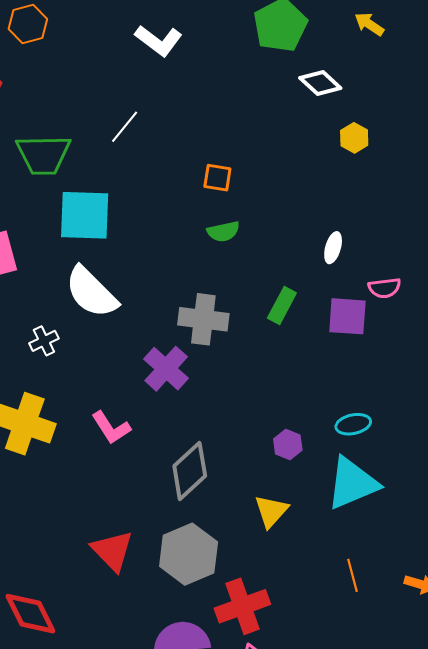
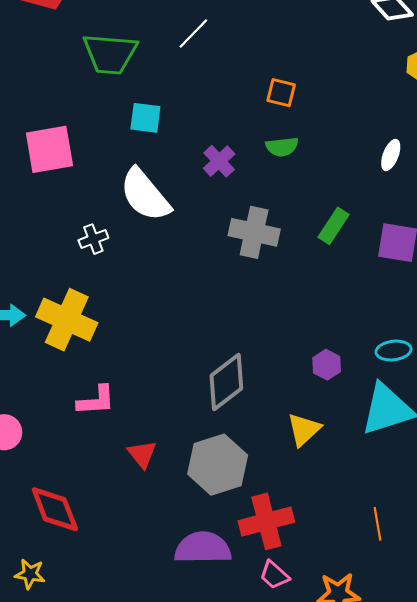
cyan square: (85, 215) -> (145, 118), size x0.6
white ellipse: (333, 248) -> (391, 155), moved
purple cross: (166, 369) -> (219, 161), moved, size x0.7
pink L-shape: (111, 428) -> (96, 400), moved, turned -66
red triangle: (112, 551) -> (142, 454), size x0.7
orange line: (352, 575) -> (377, 524), moved

